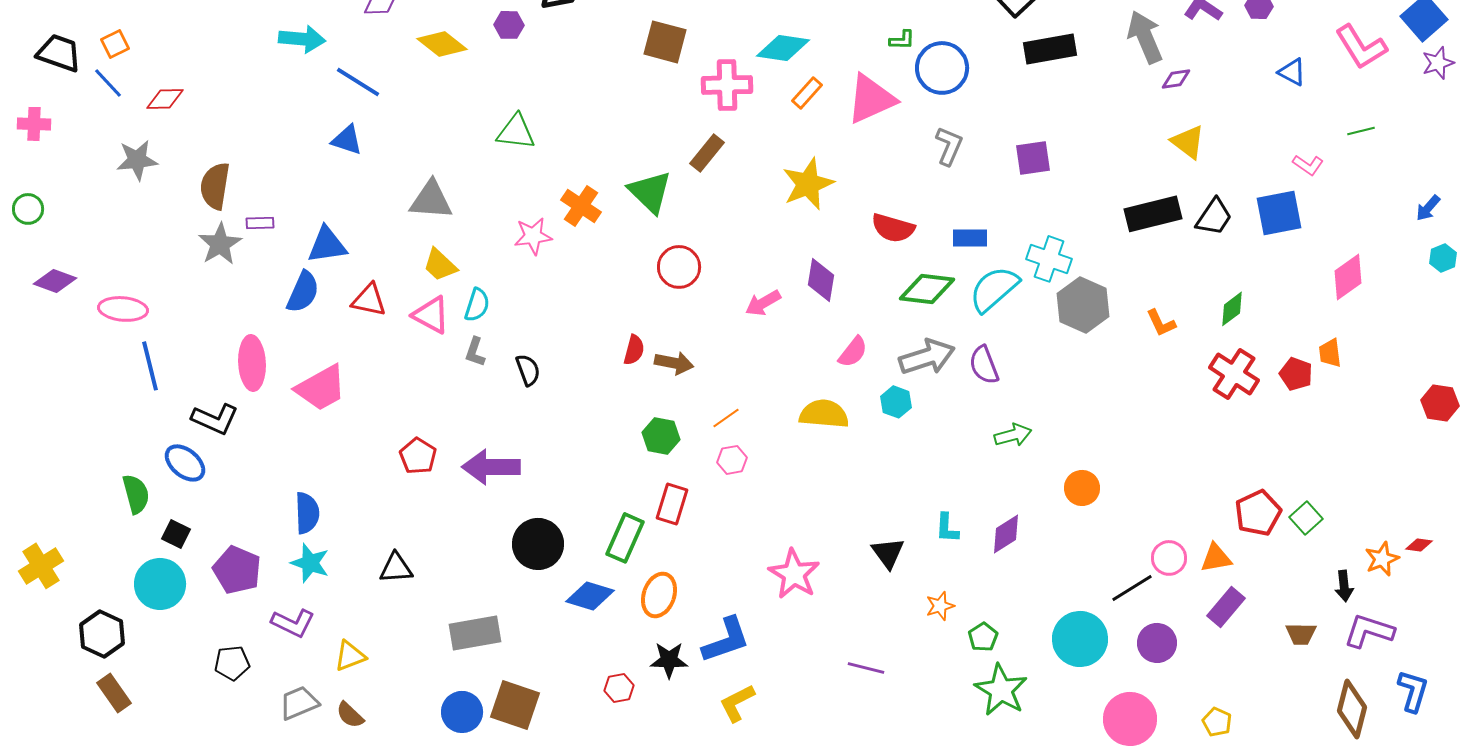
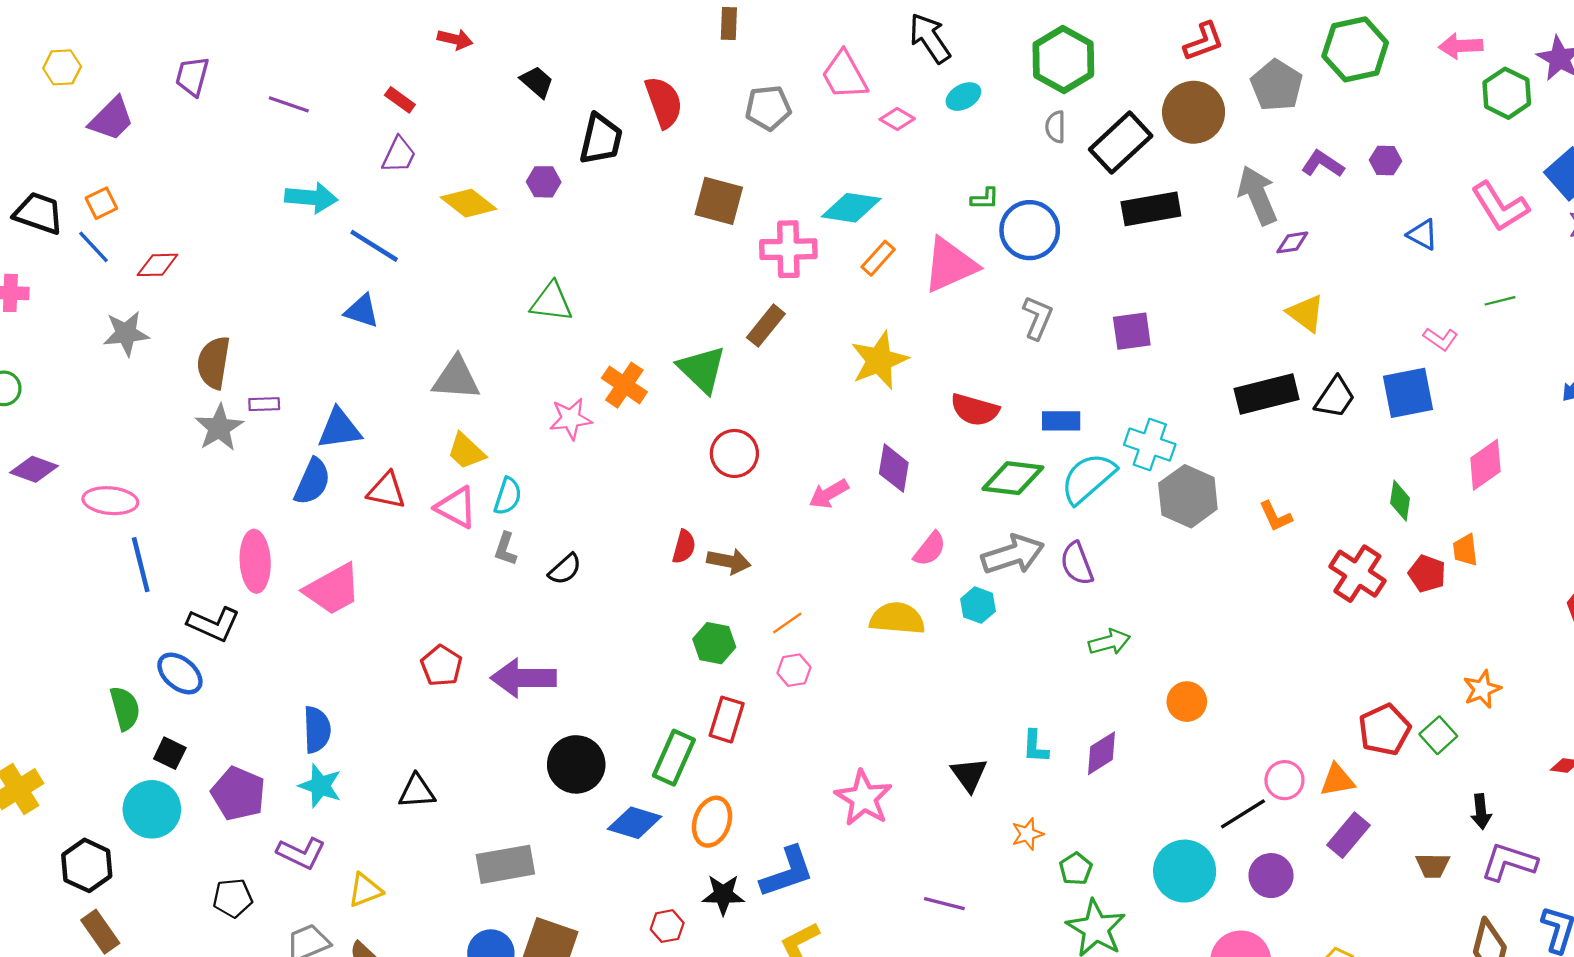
green diamond: (1232, 309) -> (1400, 501), moved, turned -45
black semicircle: (528, 370) -> (565, 569), turned 68
orange star: (1382, 559) -> (1482, 689), moved

